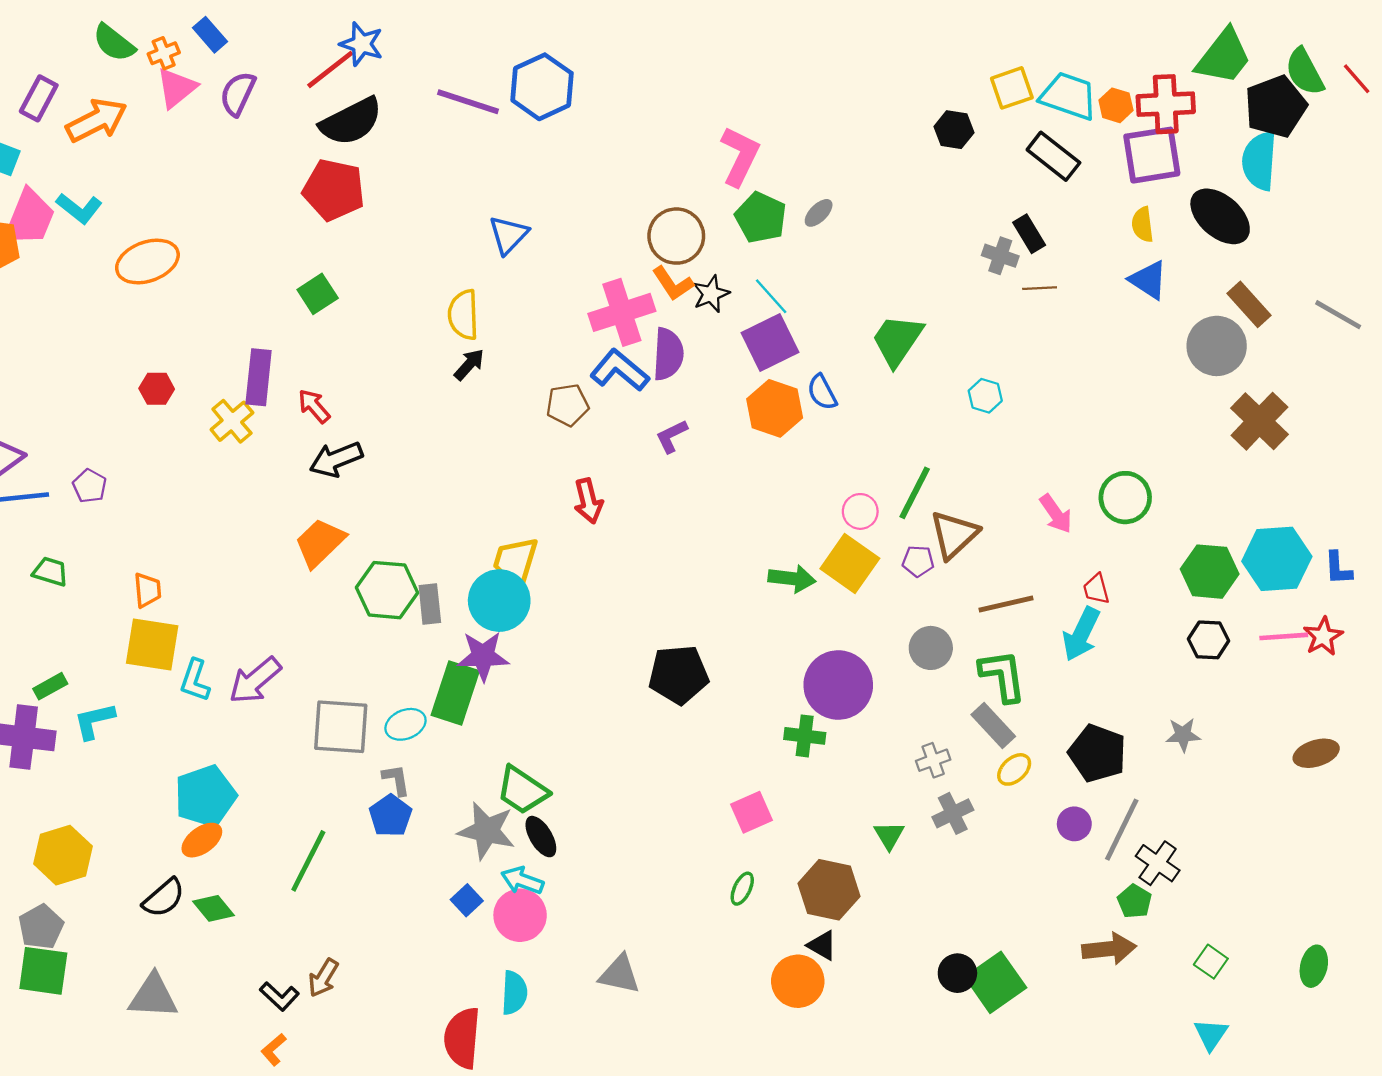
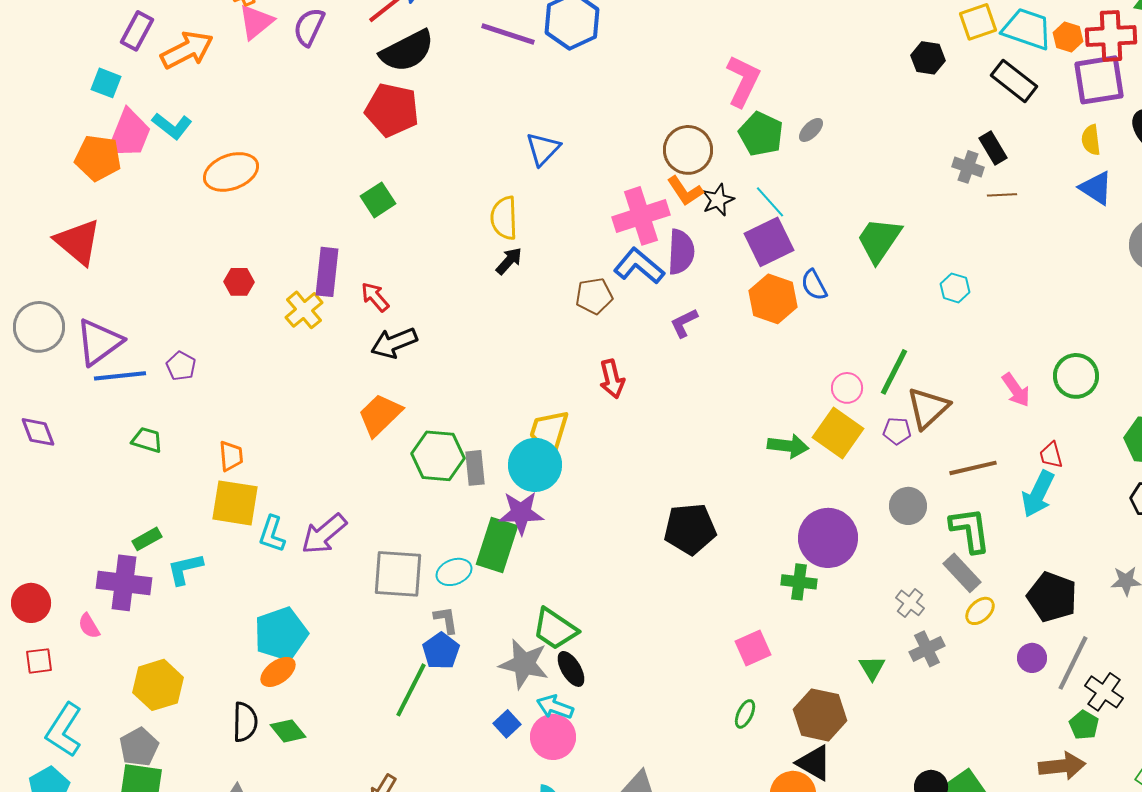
gray cross: (933, 760) -> (910, 603), turned -32
green line: (308, 861) -> (411, 690), moved
black semicircle: (164, 898) -> (245, 722), turned -48
black triangle: (822, 945) -> (814, 763), size x1.4

